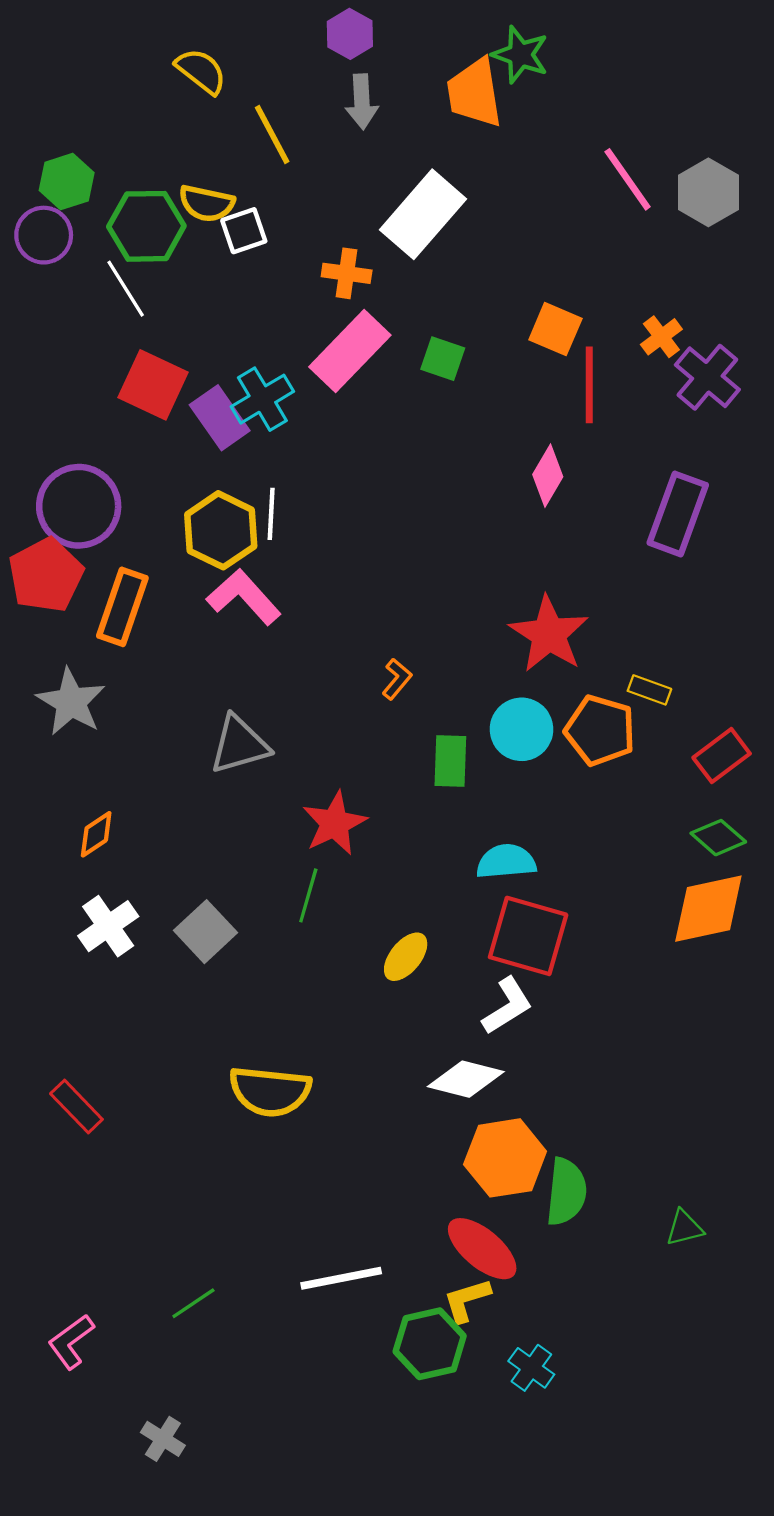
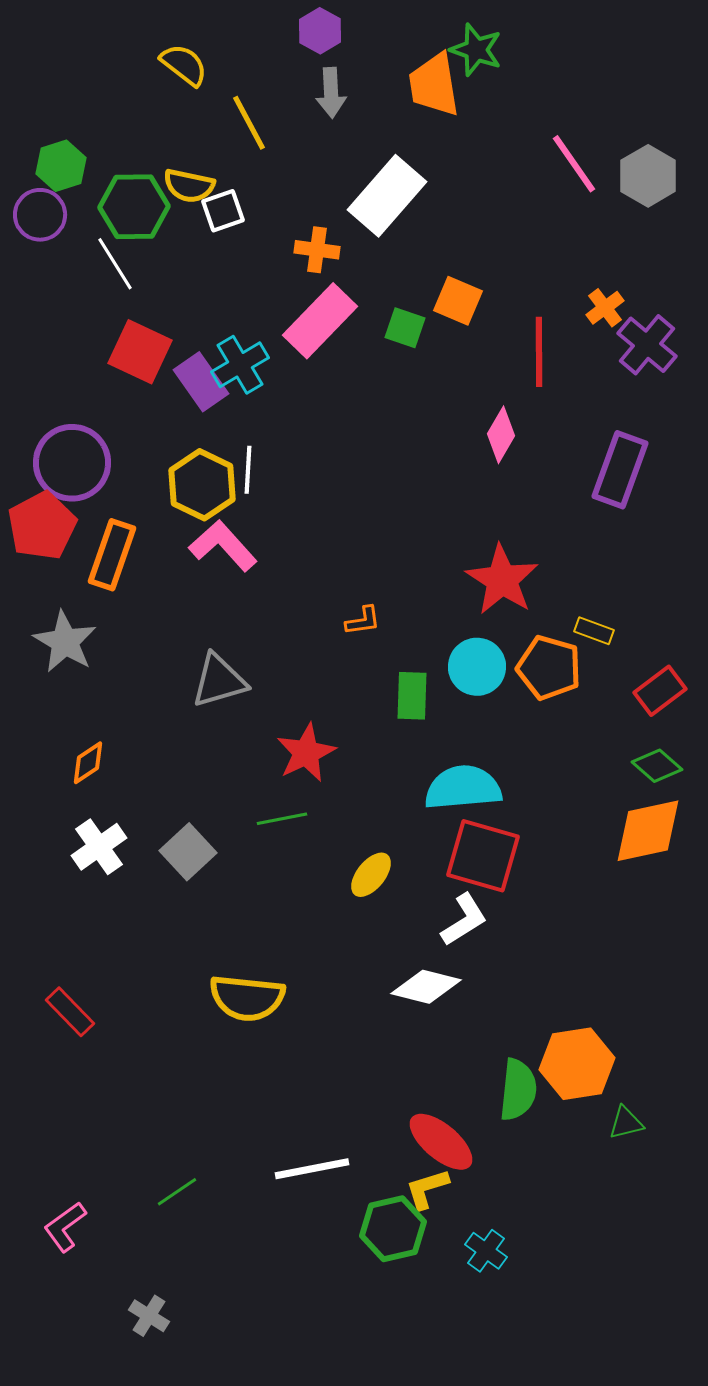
orange square: (555, 329) -> (458, 301), moved
orange L-shape: (397, 679) -> (363, 621), turned 42
cyan semicircle: (506, 862) -> (463, 788), size x1.4
green line: (308, 895) -> (282, 819), turned 63
orange hexagon: (505, 1158) -> (577, 1064), moved

